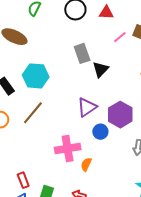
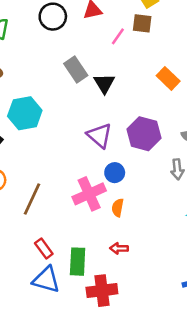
purple triangle: (87, 107) -> (99, 136), turned -30
brown line: (33, 113) -> (32, 199), moved
blue circle: (100, 132) -> (115, 173), moved

